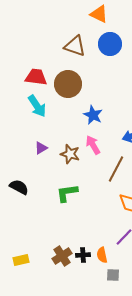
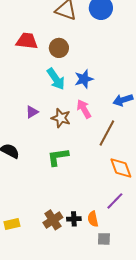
brown circle: (68, 84) -> (59, 48), size x0.7
cyan arrow: (37, 106) -> (56, 79), moved
blue star: (93, 115) -> (84, 79), turned 30

